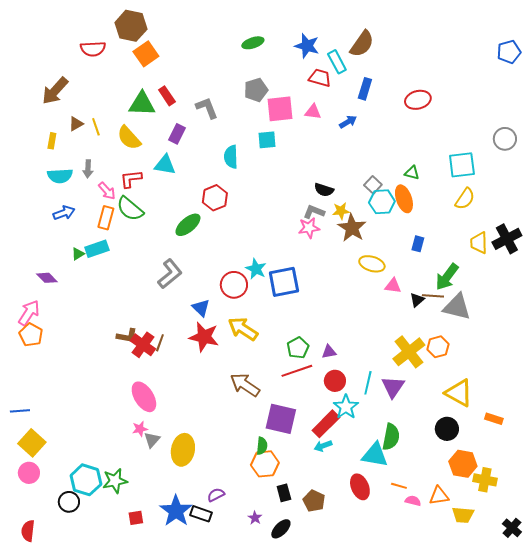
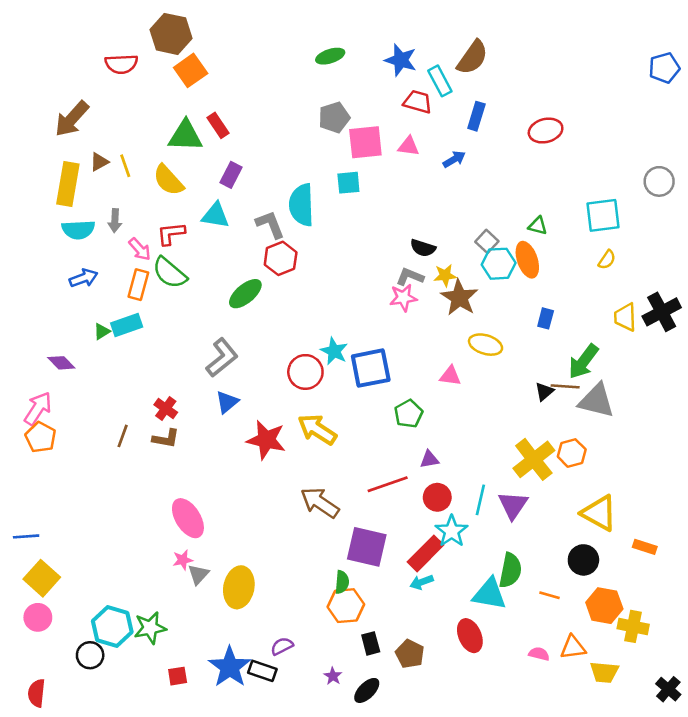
gray L-shape: (207, 108) -> (270, 224), moved
yellow rectangle: (52, 141) -> (68, 184), size x2.0
cyan semicircle: (231, 157) -> (302, 205), size x1.4
yellow semicircle: (465, 199) -> (607, 260), size x0.7
pink triangle: (393, 286) -> (450, 376), moved
blue triangle: (201, 308) -> (227, 402), moved, turned 36
brown line: (160, 343) -> (123, 436), moved
red cross: (143, 345) -> (166, 409), moved, size x0.7
green pentagon: (298, 348) -> (409, 414), moved
orange line: (399, 486) -> (549, 595), moved

